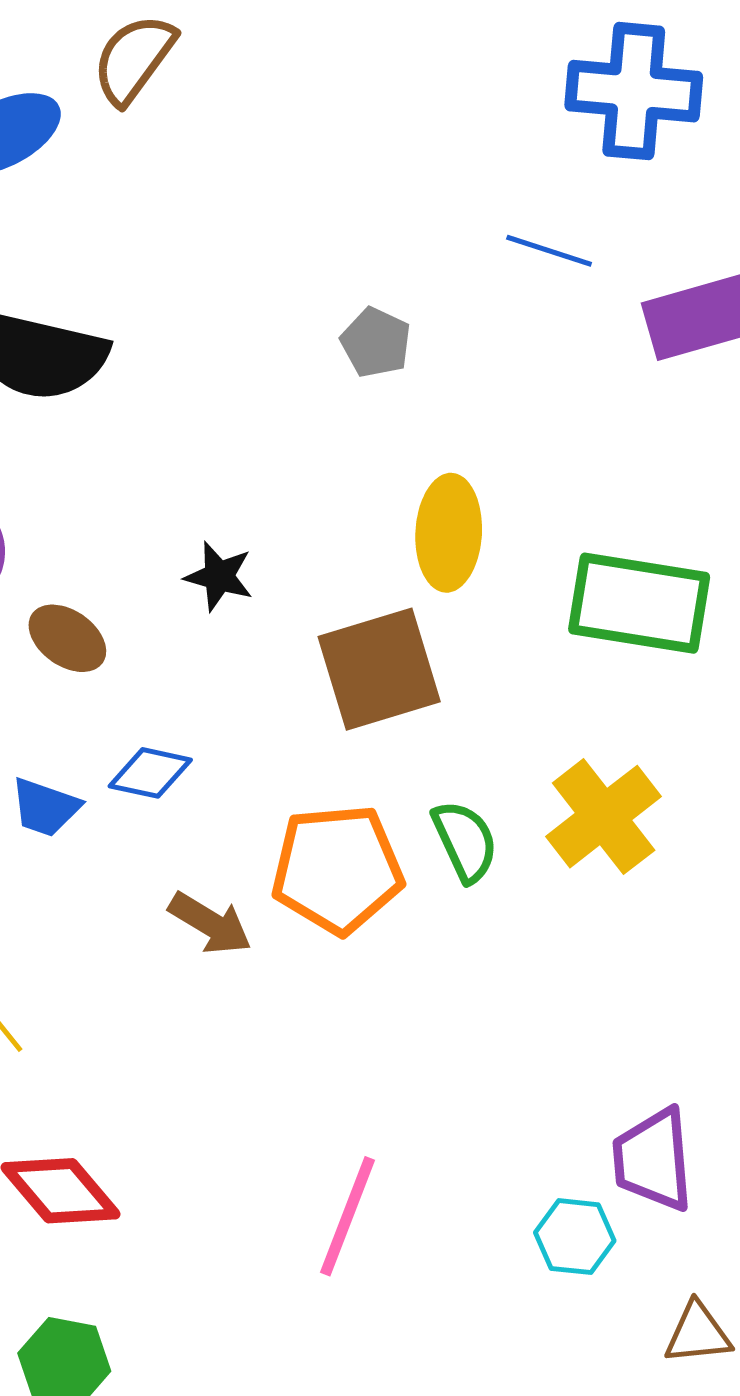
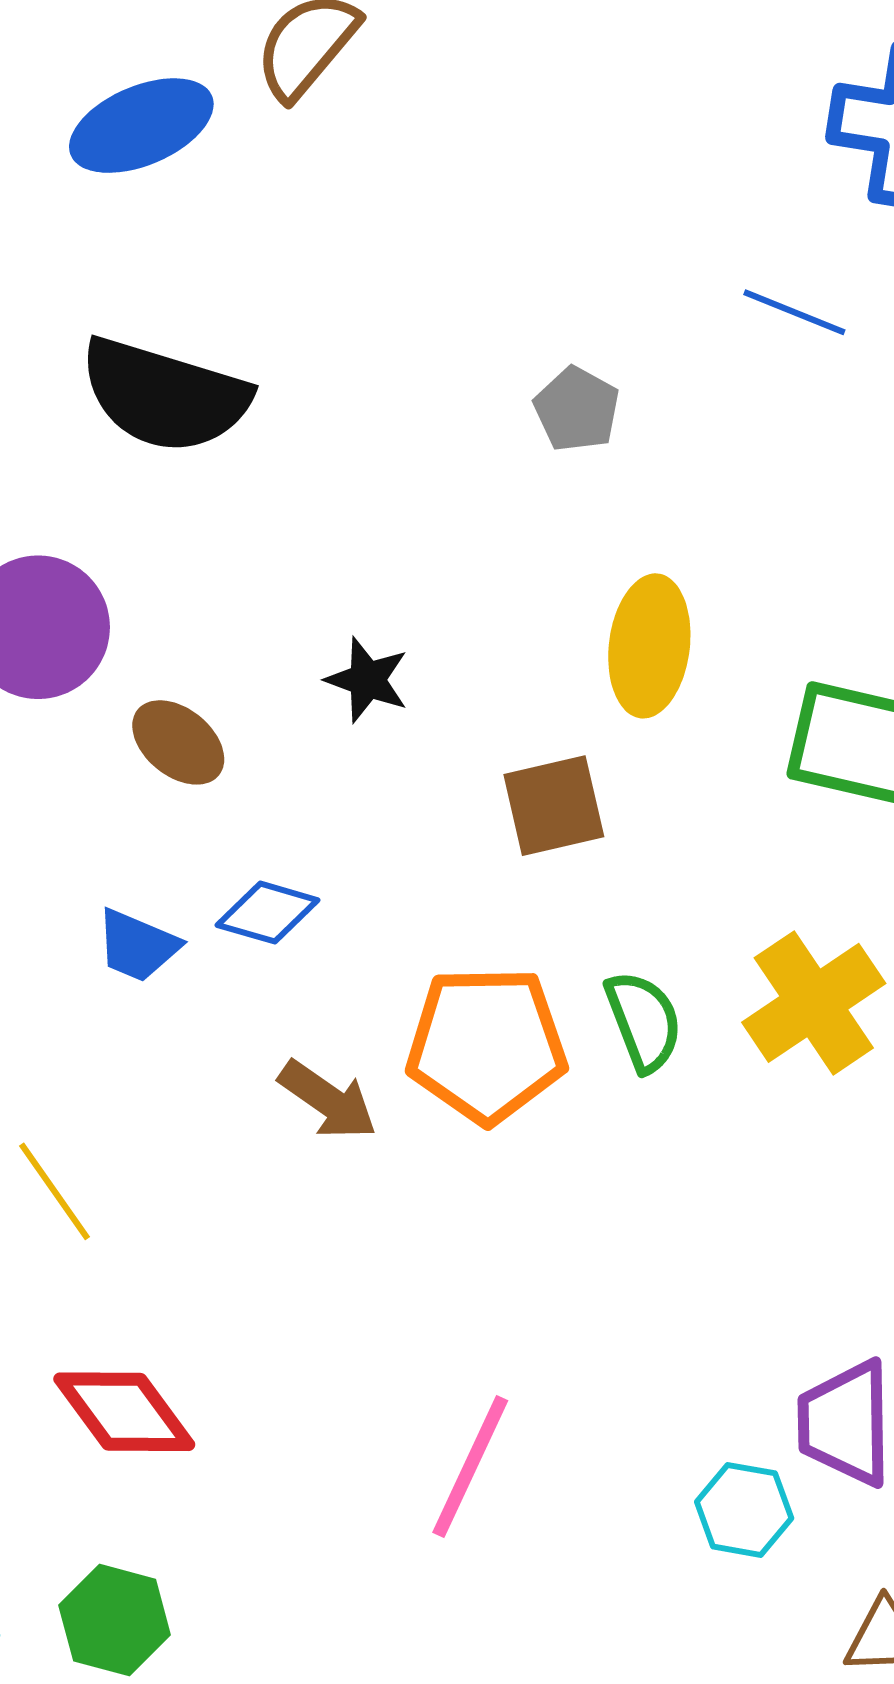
brown square: (379, 669) -> (554, 806), size x0.7

